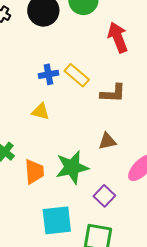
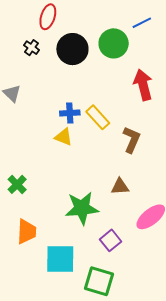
brown L-shape: (113, 93) -> (132, 140), turned -76
yellow triangle: (41, 111) -> (64, 137), moved
orange trapezoid: (34, 172) -> (27, 232), moved

